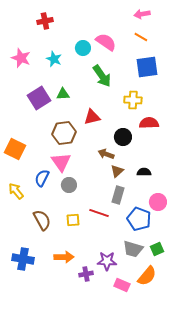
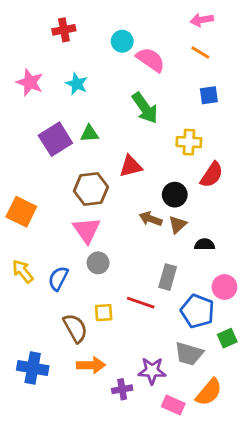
cyan circle: (83, 48) -> (122, 41), moved
blue square: (147, 67) -> (209, 95), size x0.6
red semicircle: (149, 123) -> (212, 175), turned 126
brown triangle: (117, 171) -> (178, 224), moved
blue semicircle: (42, 178) -> (58, 278), moved
brown semicircle: (42, 220) -> (75, 328), moved
green square: (157, 249) -> (227, 338), moved

